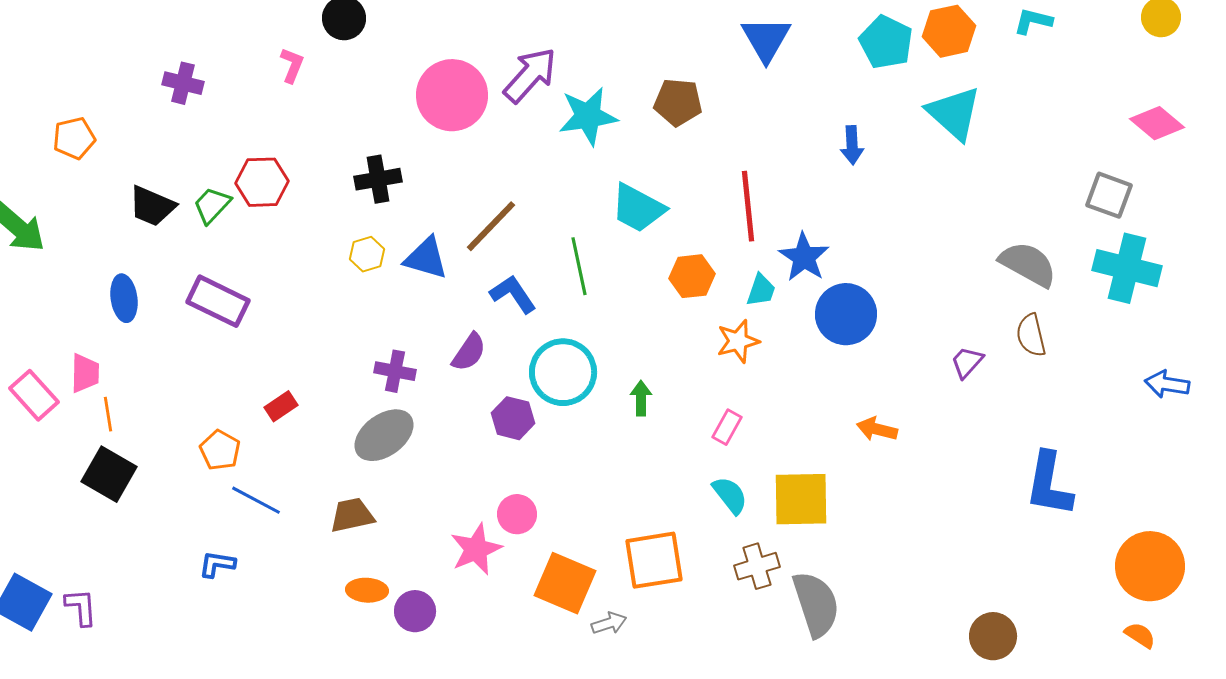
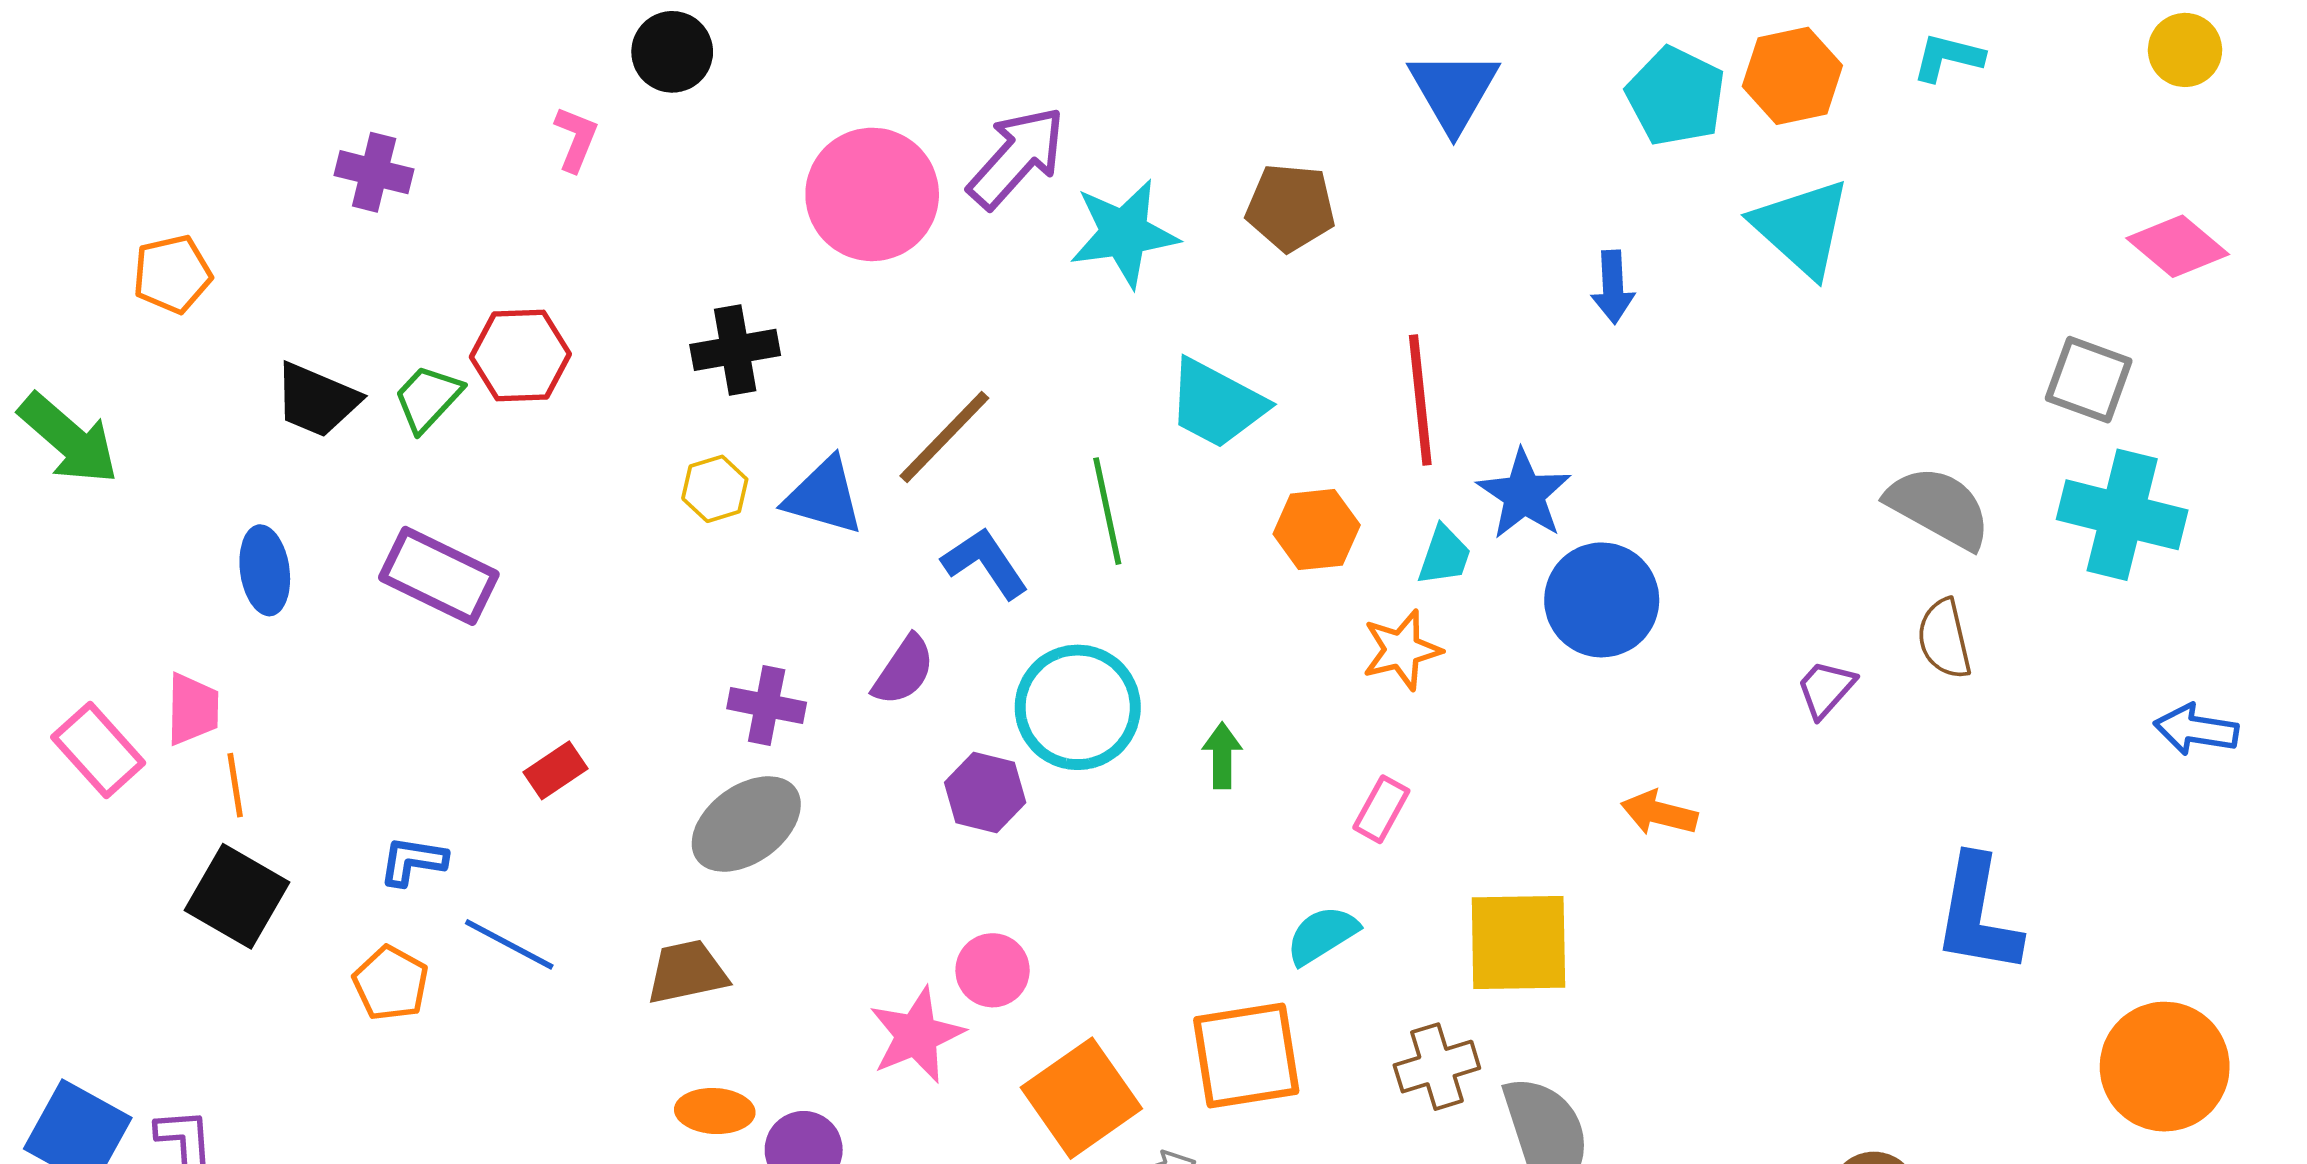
orange pentagon: (220, 450) -> (391, 983), moved
cyan semicircle: (730, 495) -> (1322, 935), moved, turned -84
blue L-shape: (217, 564) -> (413, 861), moved
orange square: (565, 583) -> (1081, 1098), turned 32

